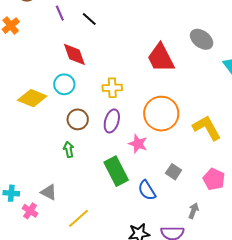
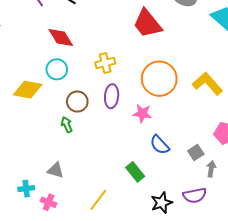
green arrow: (69, 149) -> (67, 125), moved
green rectangle: (116, 171) -> (135, 172), moved, size x0.7
gray square: (174, 172) -> (196, 153), moved, turned 35
blue semicircle: (147, 190) -> (160, 145), moved
gray triangle: (49, 192) -> (56, 170), moved

